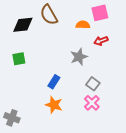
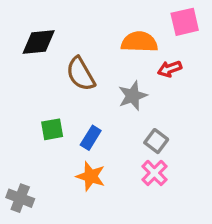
pink square: (100, 13) -> (185, 22), moved
brown semicircle: (49, 15) -> (81, 74), moved
orange semicircle: (83, 25) -> (139, 42), size x1.5
green square: (19, 59) -> (52, 129), moved

